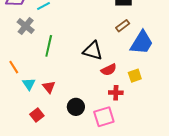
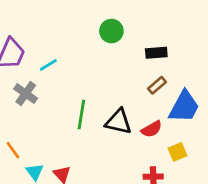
green line: (49, 46) -> (81, 115), moved
red semicircle: (109, 70) -> (152, 129), moved

